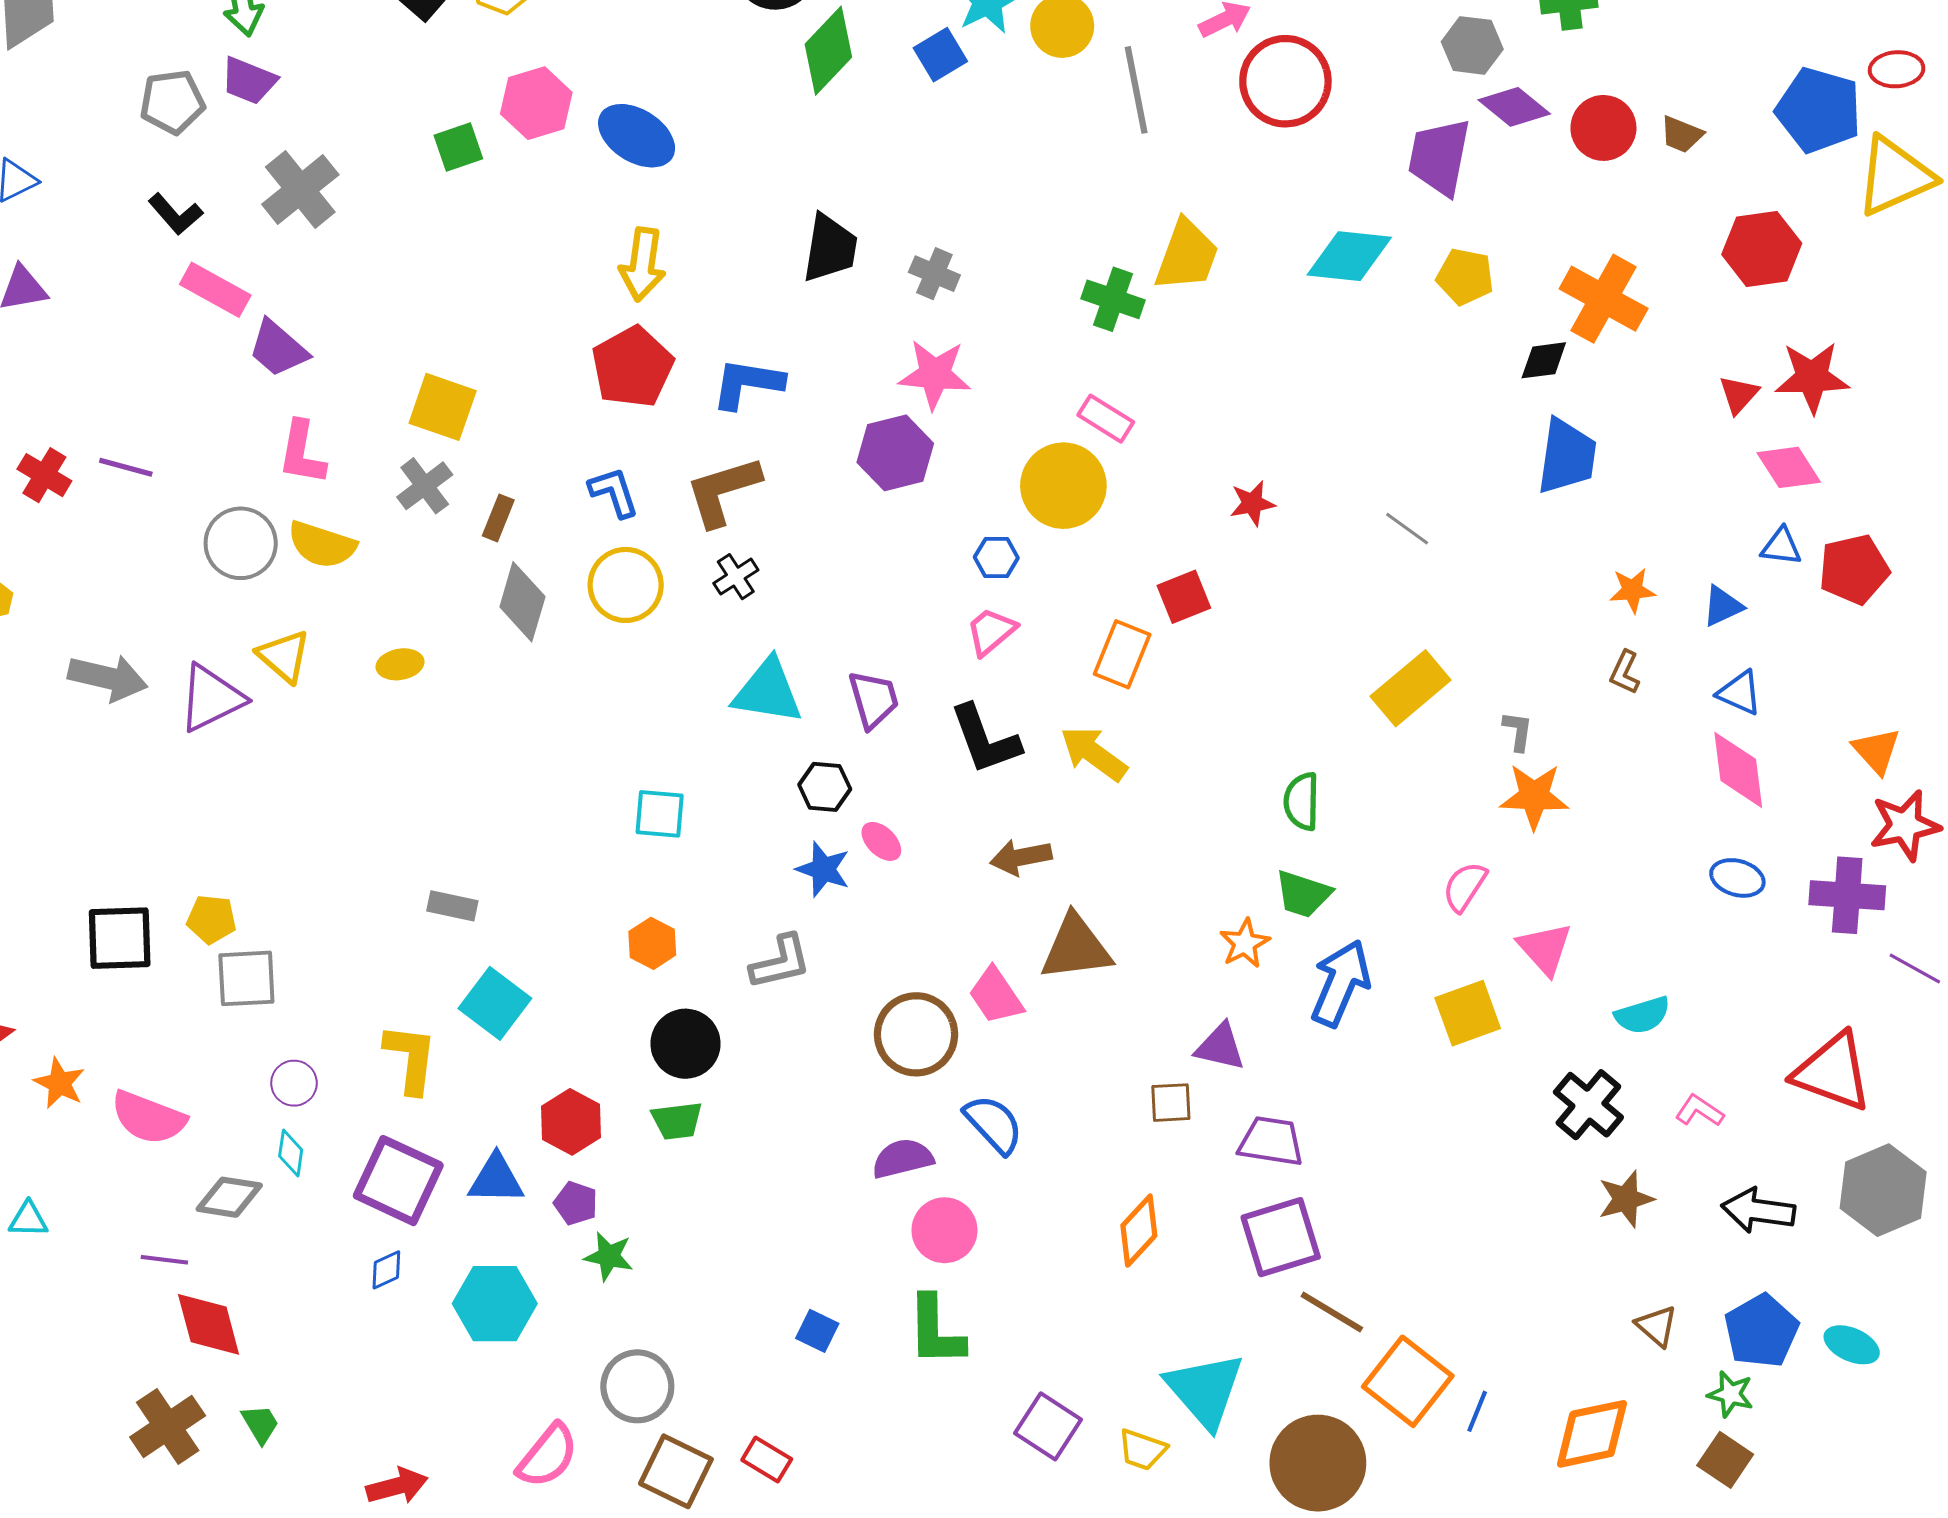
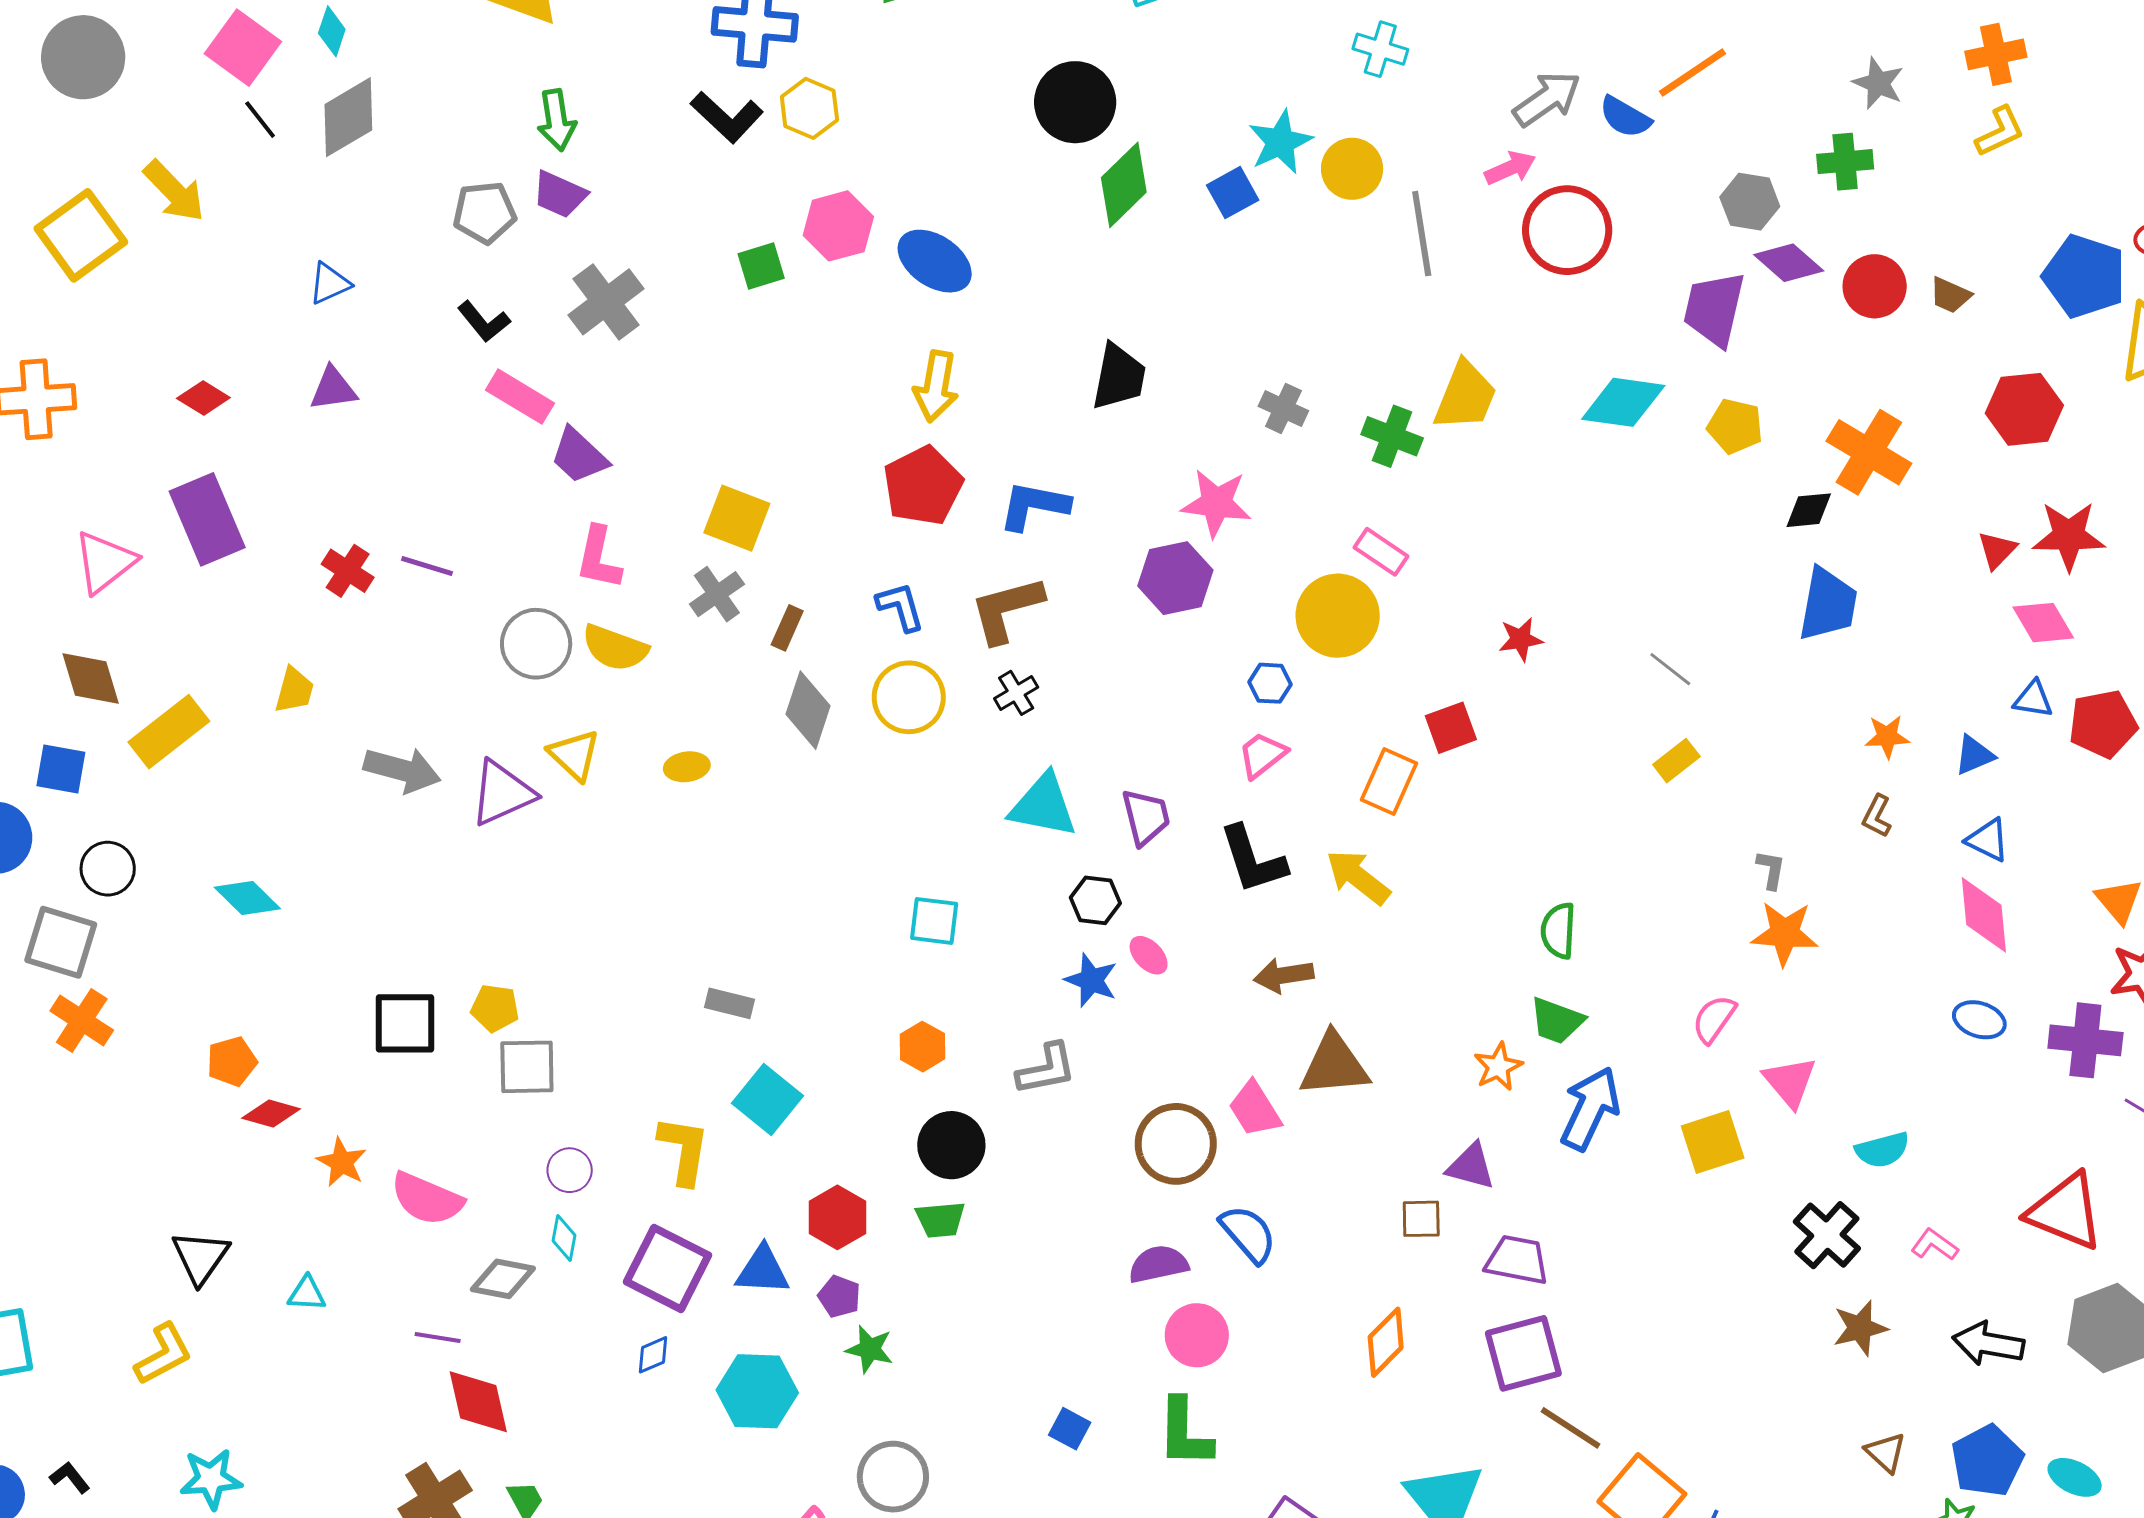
gray cross: (934, 274) -> (1283, 409), moved
yellow rectangle: (1411, 688) -> (1676, 761), moved, size x0.6

